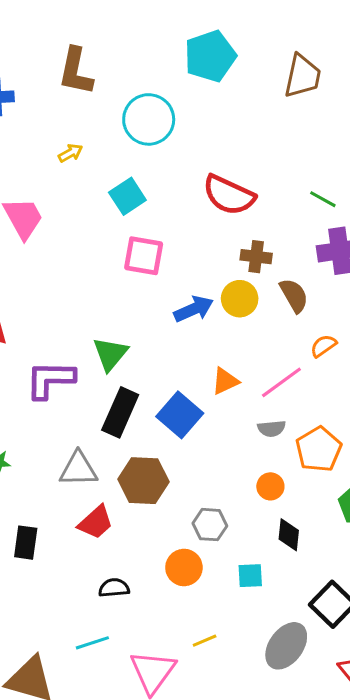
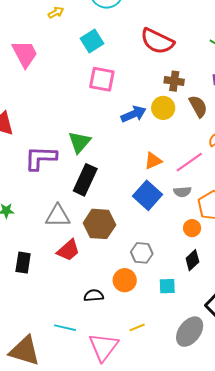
blue square: (180, 415) -> (148, 195), moved
orange circle: (270, 486) -> (192, 228), moved
black diamond: (289, 535) -> (192, 260), turned 40
black semicircle: (114, 588) -> (94, 296), moved
cyan line: (92, 643) -> (65, 328), turned 30

